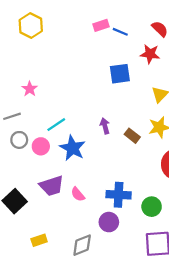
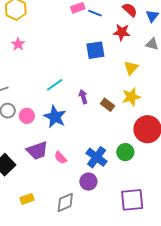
pink star: (30, 89) -> (18, 44), moved
cyan line: (56, 125) -> (55, 85), moved
blue cross: (119, 195) -> (97, 157), turned 35
green circle: (152, 207) -> (125, 152), moved

